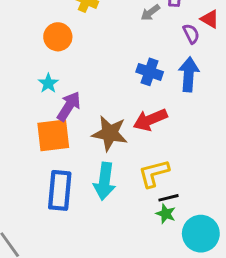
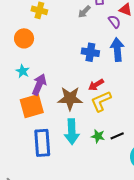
red arrow: (150, 120) -> (96, 85), size x0.7
yellow L-shape: (154, 173) -> (101, 101), moved
green star: (166, 214) -> (98, 136), moved

